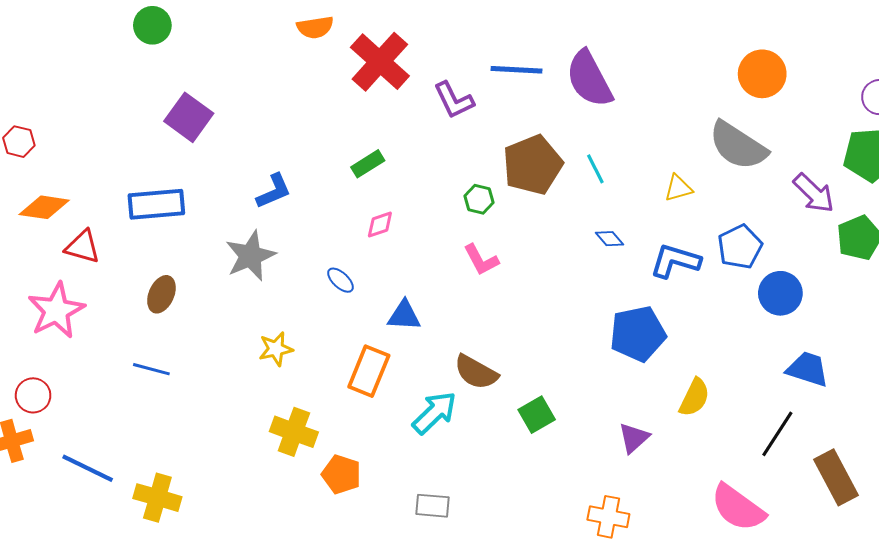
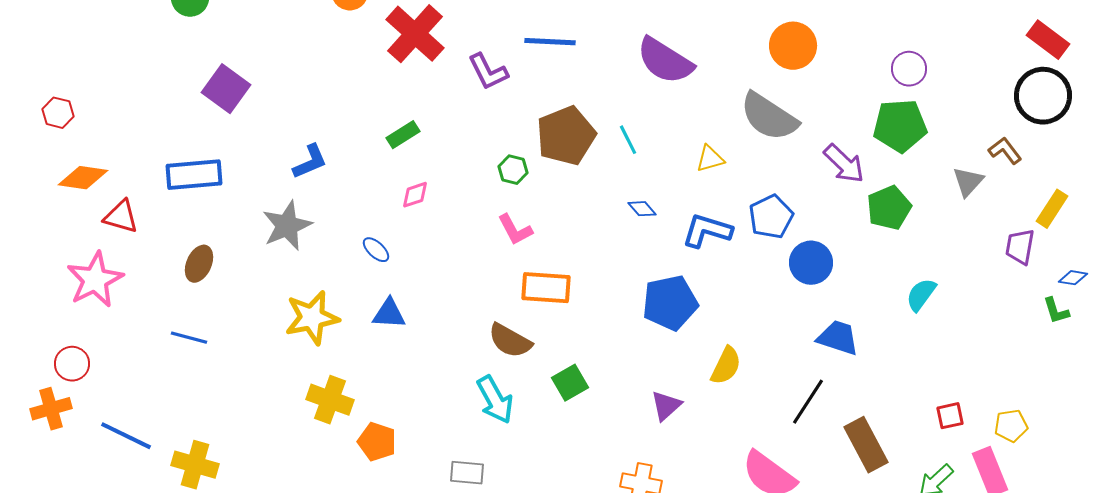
purple semicircle: (589, 79) -> (665, 61), moved, turned -30
blue triangle: (404, 316) -> (389, 314), moved
yellow star: (276, 349) -> (312, 318), size x1.6
orange rectangle: (369, 371) -> (546, 288), moved, turned 72
cyan arrow: (435, 413) -> (495, 400), moved, turned 105

